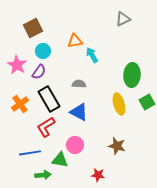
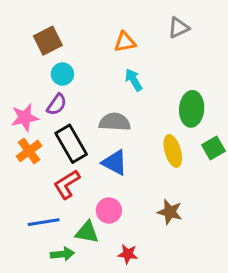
orange triangle: (75, 41) -> (125, 42), moved
pink star: (17, 65) -> (25, 118), moved, turned 30
gray semicircle: (79, 84) -> (115, 122), size x1.5
red star: (98, 175) -> (128, 254), moved

